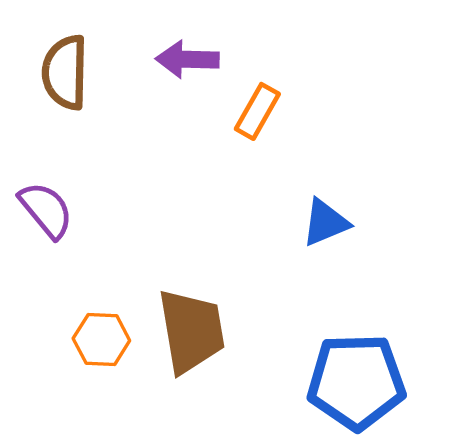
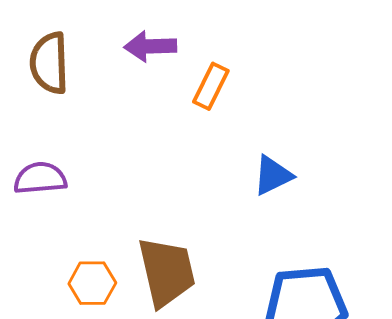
purple semicircle: (46, 210) -> (40, 178), turned -52

